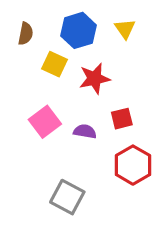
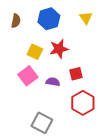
yellow triangle: (125, 29) -> (86, 18), moved
yellow square: (54, 64) -> (35, 52), moved

